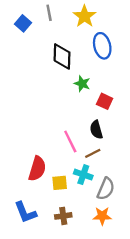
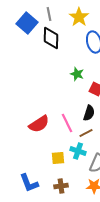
blue square: (23, 23) -> (27, 23), size x1.5
black diamond: (62, 56) -> (51, 38), moved
black semicircle: (96, 130) -> (89, 113), turned -147
red semicircle: (37, 169) -> (39, 124), moved, turned 40

